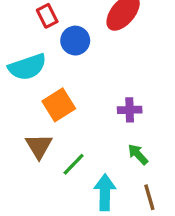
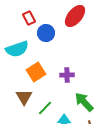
purple cross: (130, 110) -> (67, 75), moved
green arrow: (138, 154) -> (84, 102), size x1.5

